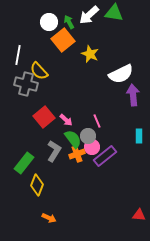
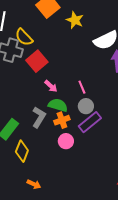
red square: (44, 117) -> (37, 61), moved
gray circle: (88, 136) -> (86, 106), moved
green semicircle: (73, 139) -> (58, 105), turned -36
pink circle: (92, 147) -> (66, 141), moved

